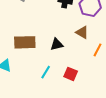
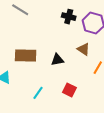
cyan line: (46, 72) -> (38, 93), moved

